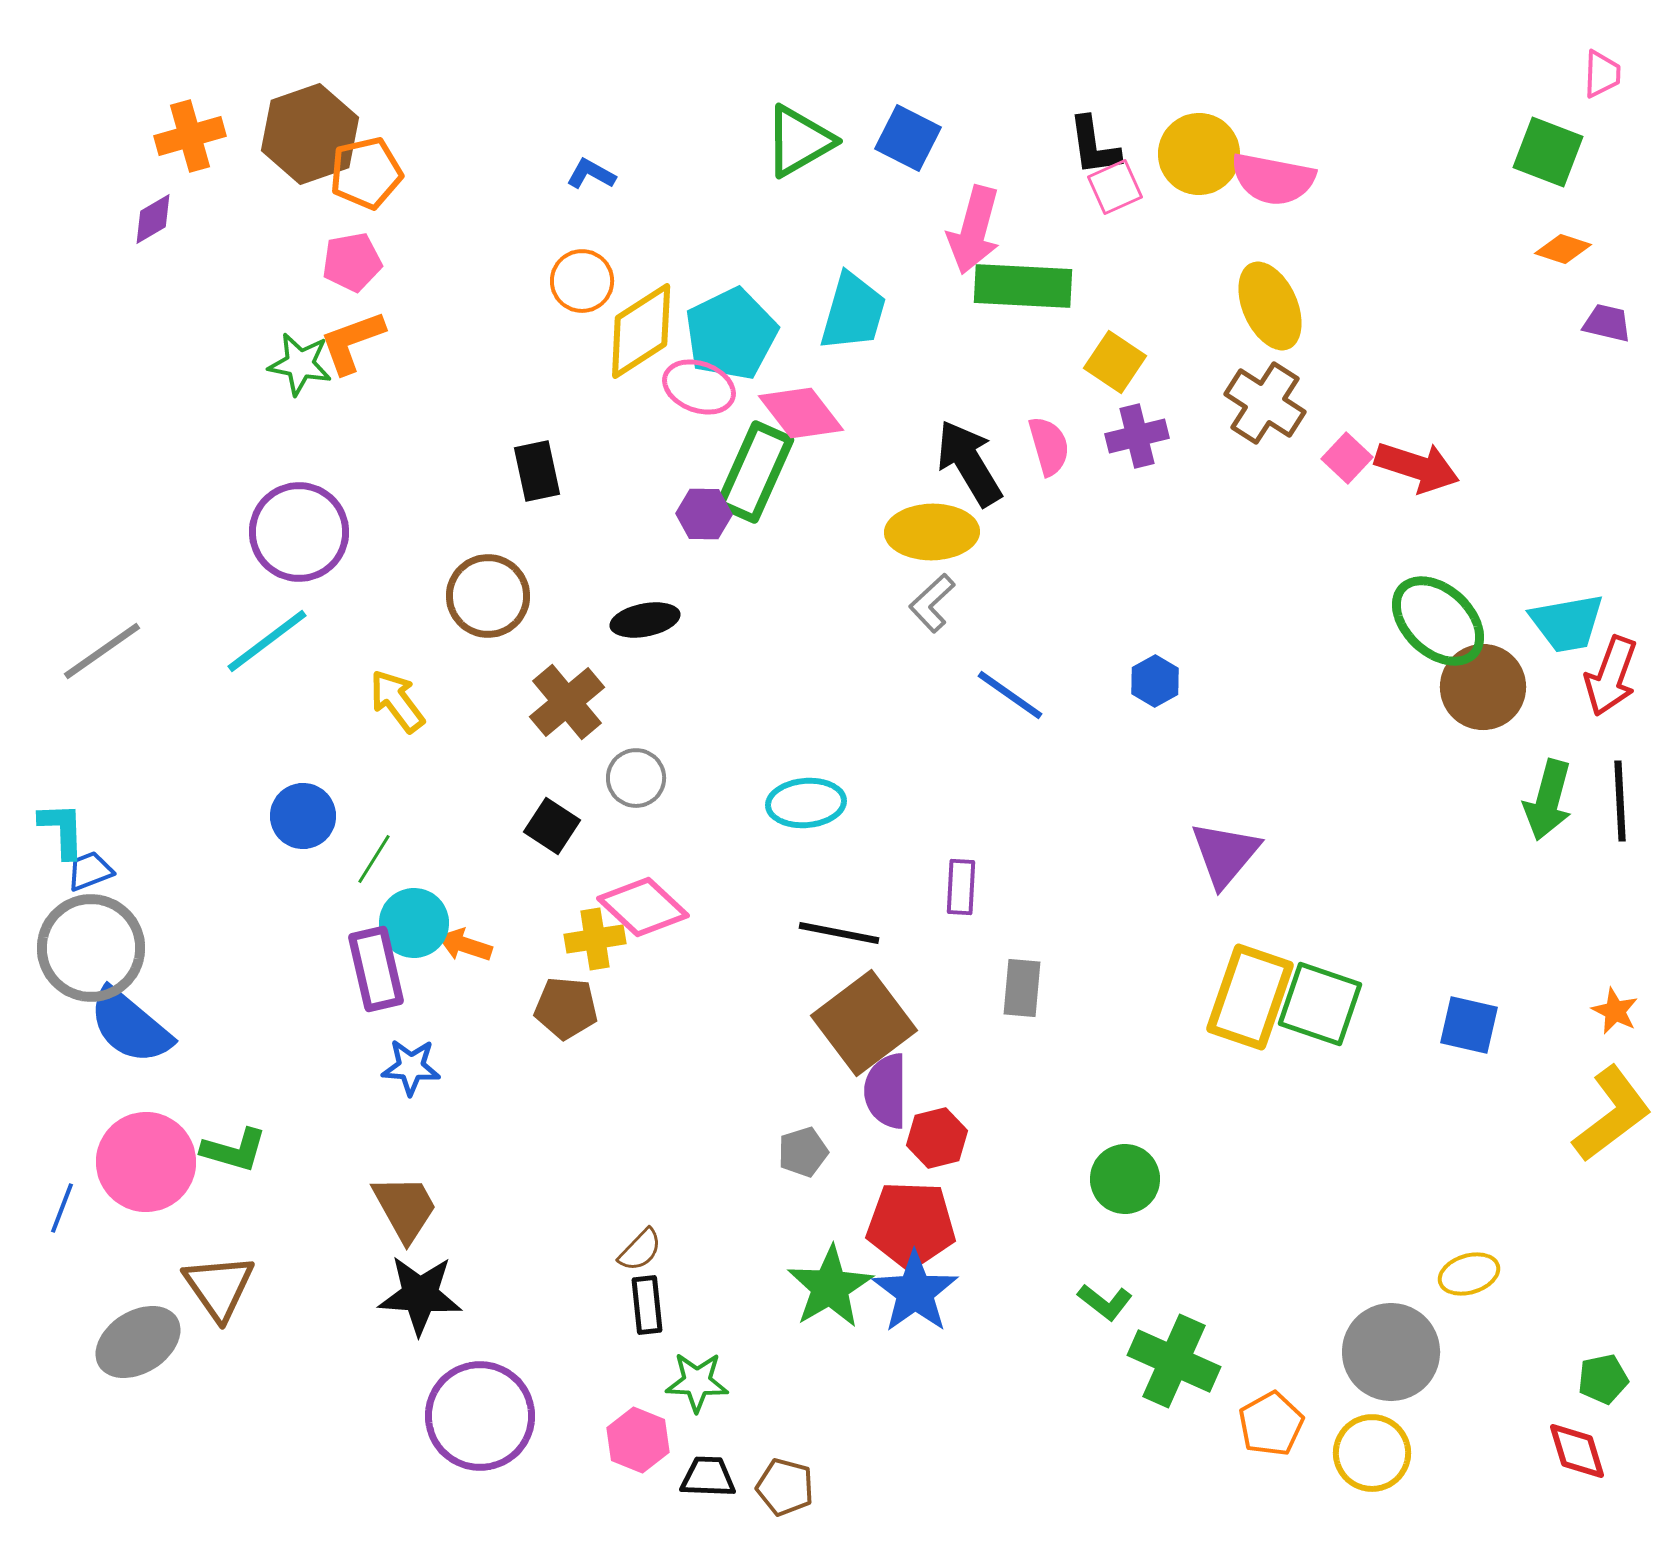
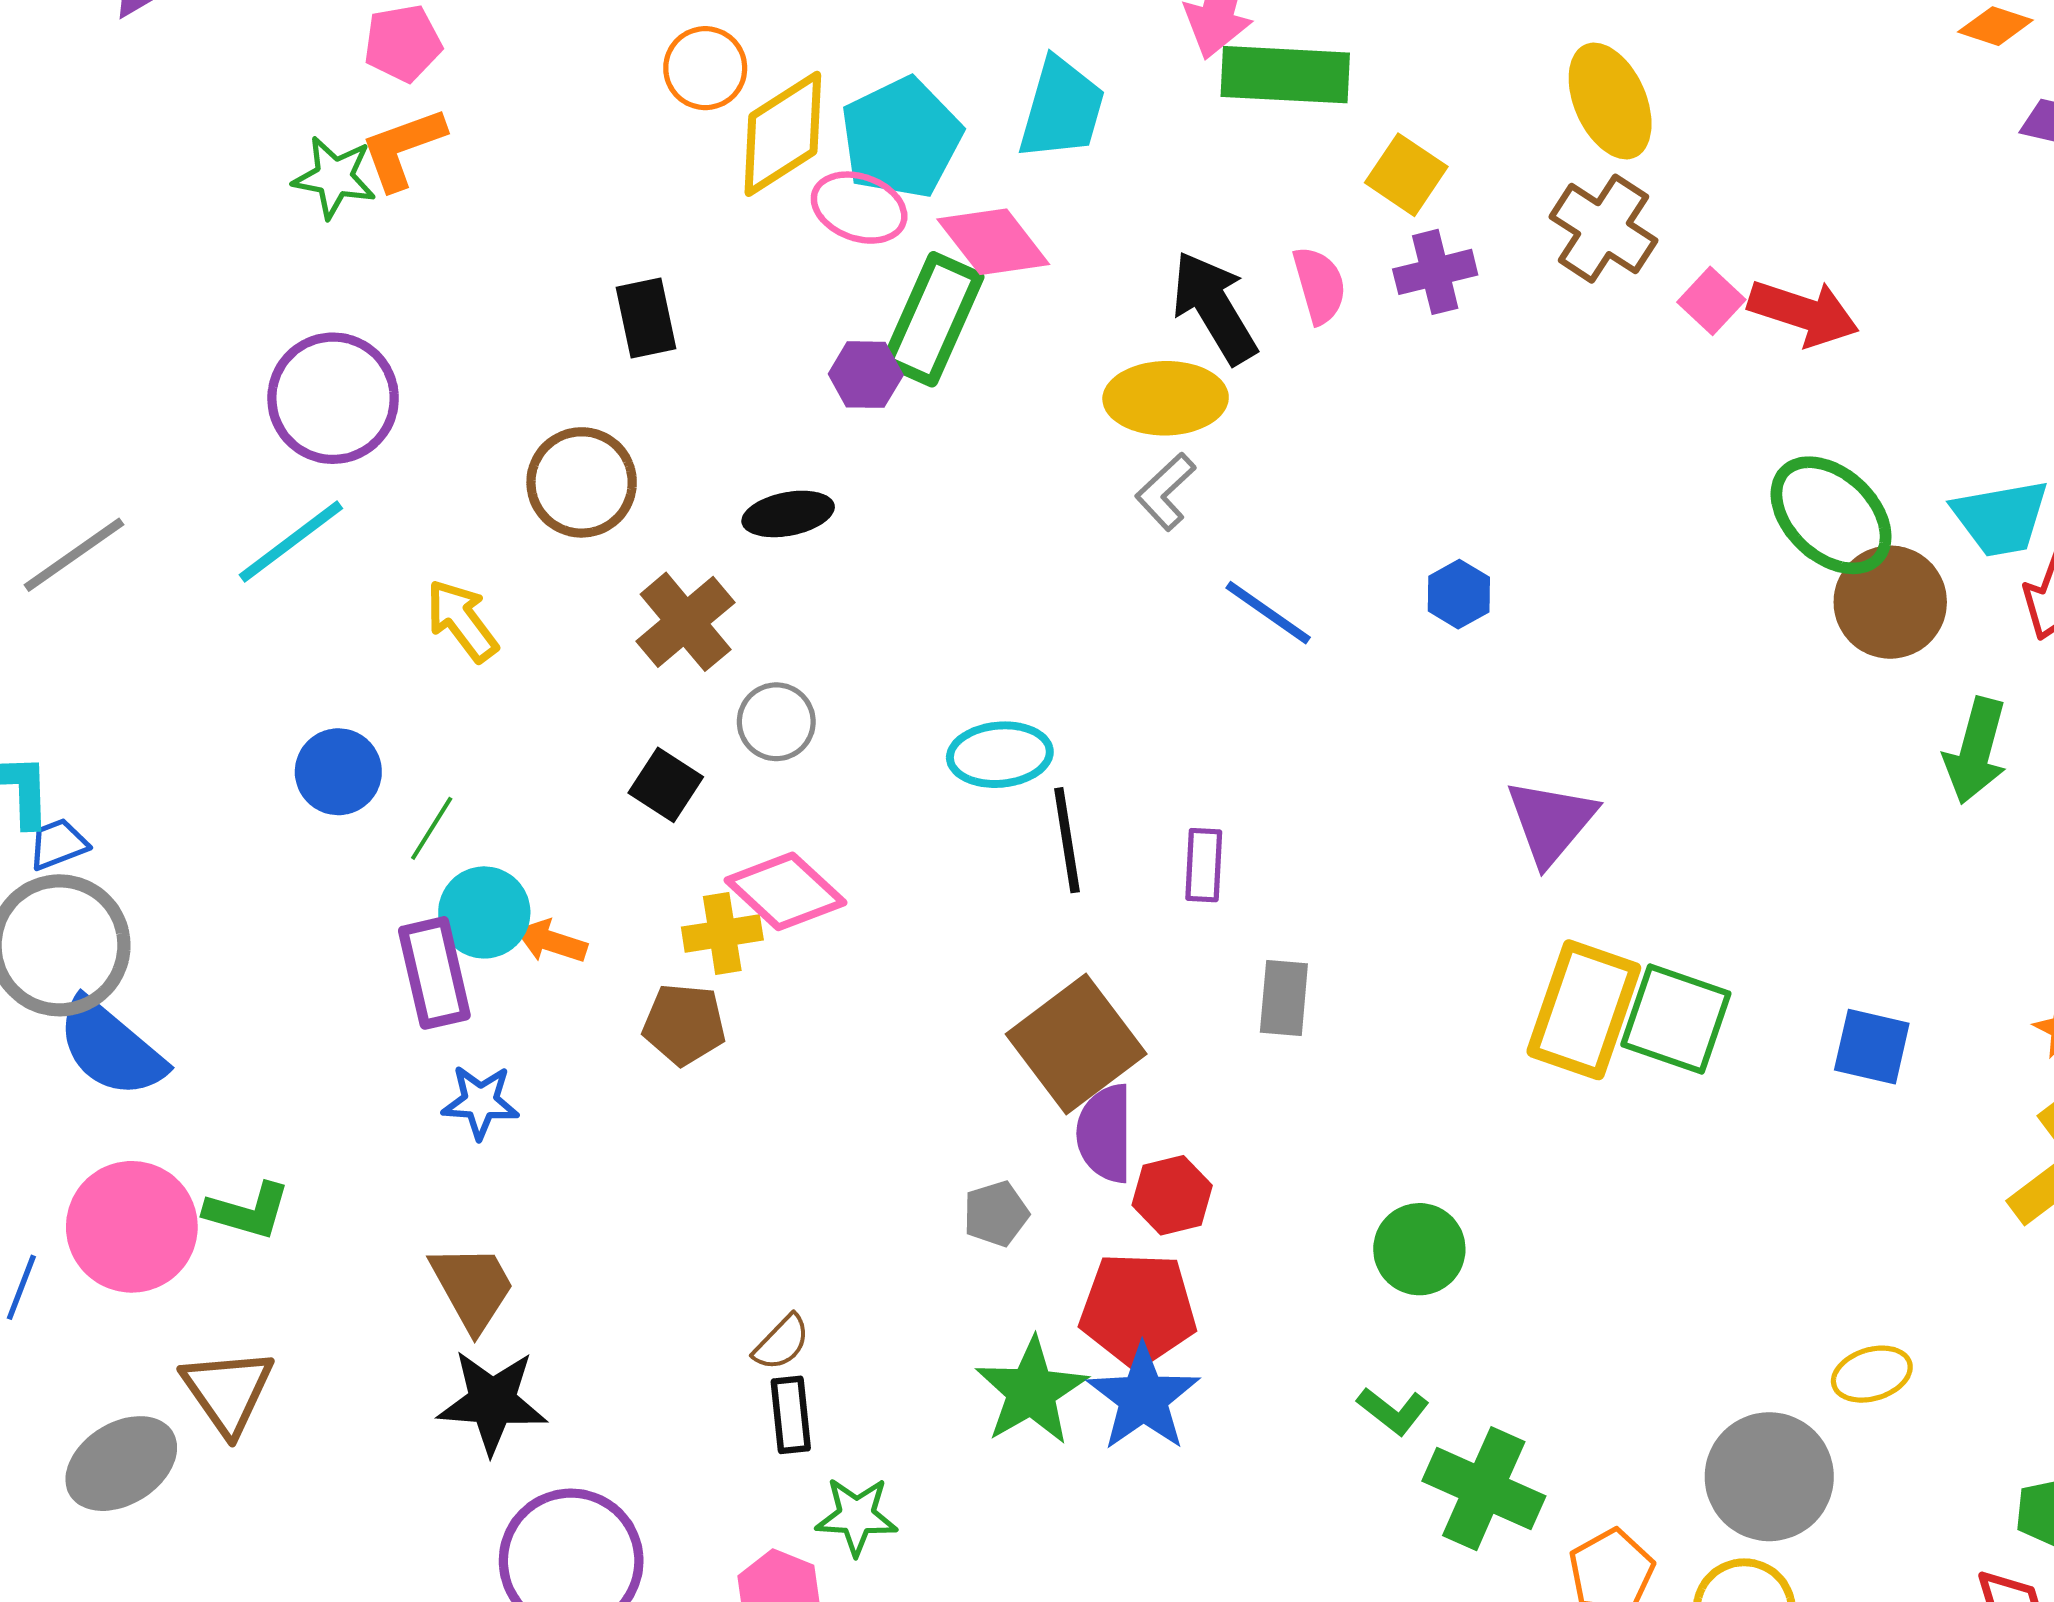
black line: (839, 933) -> (1067, 840), moved, turned 70

